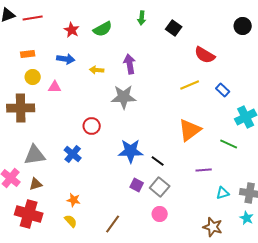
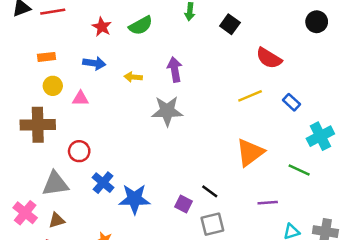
red circle: (92, 126) -> (79, 151), moved
blue star: (131, 151) -> (134, 199), moved
purple square: (137, 185) -> (183, 204), moved
gray square: (160, 187) -> (212, 224), turned 36

